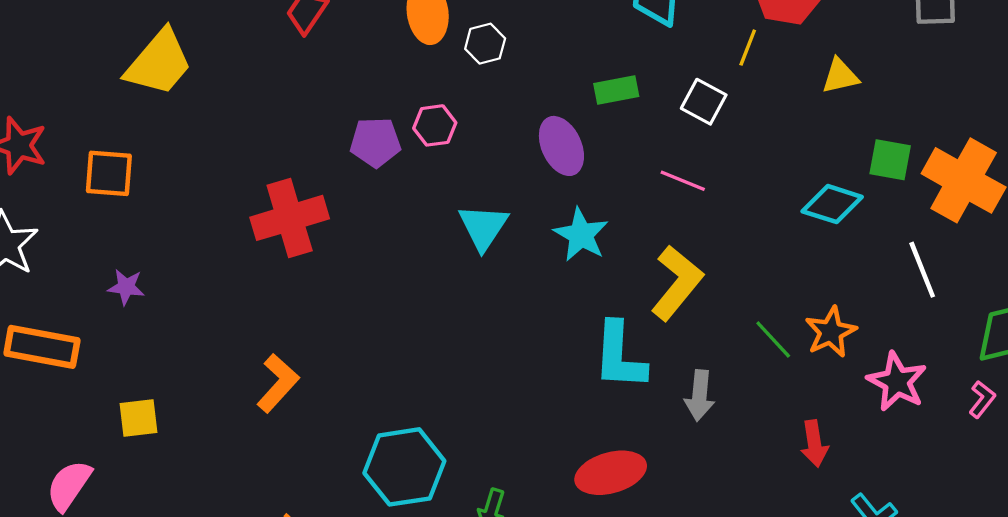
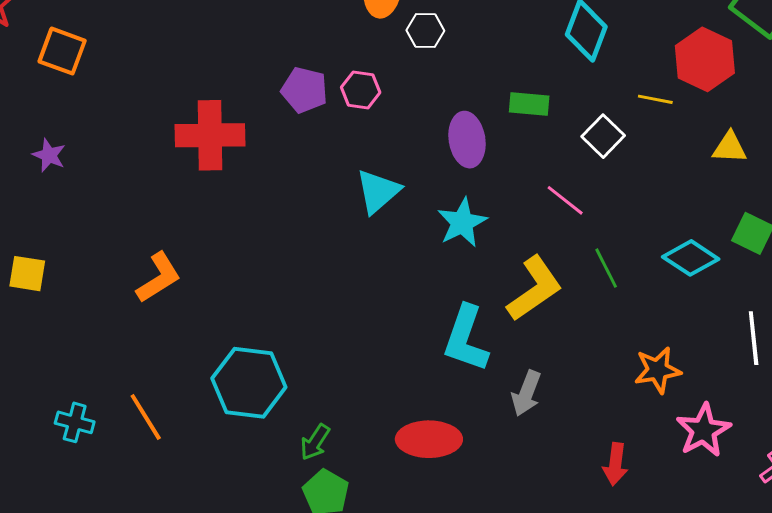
yellow line: (748, 48) -> (655, 99), turned 64
green line: (773, 340) -> (606, 268), moved

